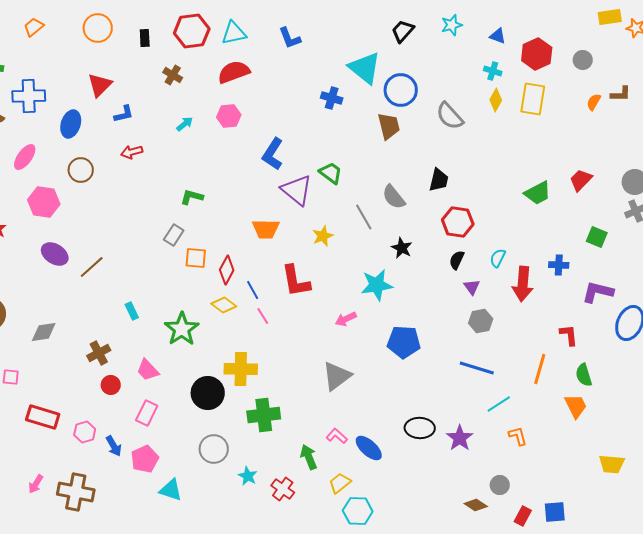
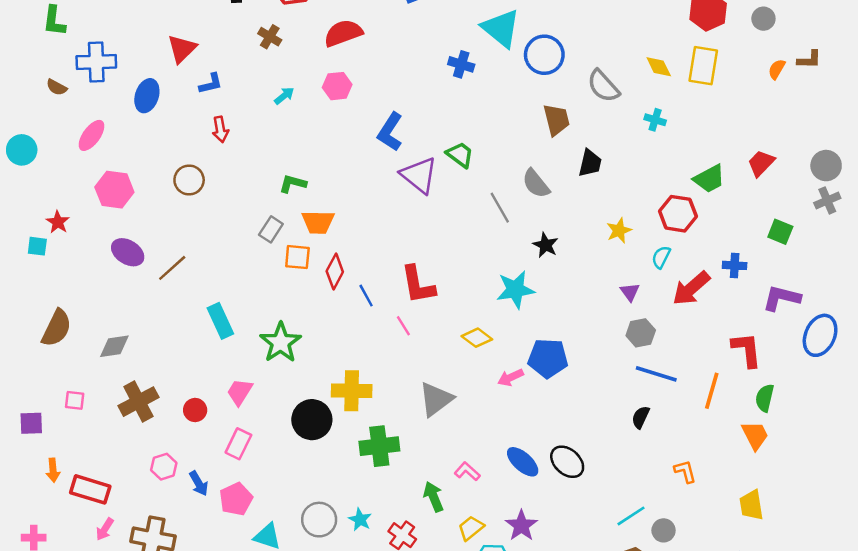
cyan cross: (493, 71) -> (655, 120), moved
yellow diamond: (496, 100) -> (659, 67), turned -55
brown trapezoid: (389, 126) -> (556, 120), moved
red arrow: (132, 152) -> (220, 129), turned -85
brown circle: (81, 170) -> (189, 180), moved
red hexagon: (458, 222) -> (678, 214), moved
orange trapezoid: (266, 229) -> (318, 222), moved
yellow star: (323, 236) -> (619, 231), moved
black semicircle: (457, 260) -> (641, 417), moved
red arrow: (523, 284) -> (691, 288), turned 44
yellow diamond: (224, 305) -> (477, 338), moved
cyan rectangle: (132, 311) -> (220, 321), size x1.6
pink line: (263, 316) -> (403, 326), moved
pink arrow: (346, 319) -> (511, 377), moved
red L-shape: (569, 335) -> (747, 350), size x1.4
brown cross: (99, 353) -> (138, 402), moved, size x1.4
blue line: (477, 368) -> (656, 374), moved
pink trapezoid: (148, 370) -> (240, 392), turned 75
green semicircle: (584, 375) -> (765, 398), turned 30
gray triangle: (337, 376) -> (436, 399), moved
cyan line: (499, 404) -> (631, 516), moved
red rectangle: (43, 417) -> (90, 489), moved
black ellipse: (420, 428) -> (567, 462), turned 40
purple star: (460, 438) -> (521, 526), moved
blue ellipse: (369, 448) -> (523, 462), moved
gray circle: (214, 449) -> (319, 520), moved
yellow trapezoid: (612, 464) -> (751, 505), moved, turned 76

